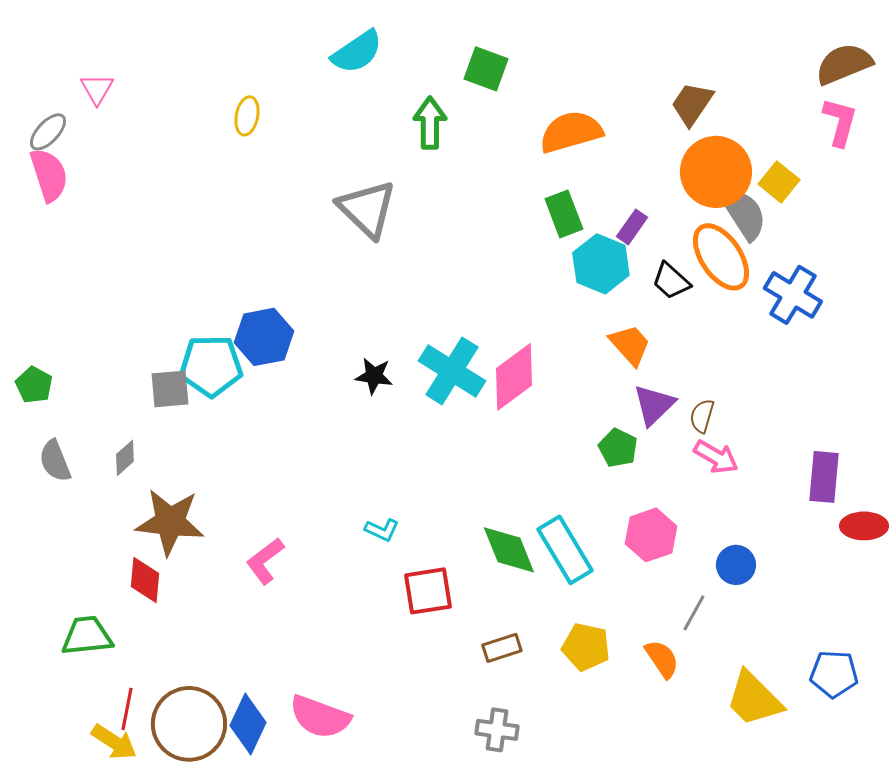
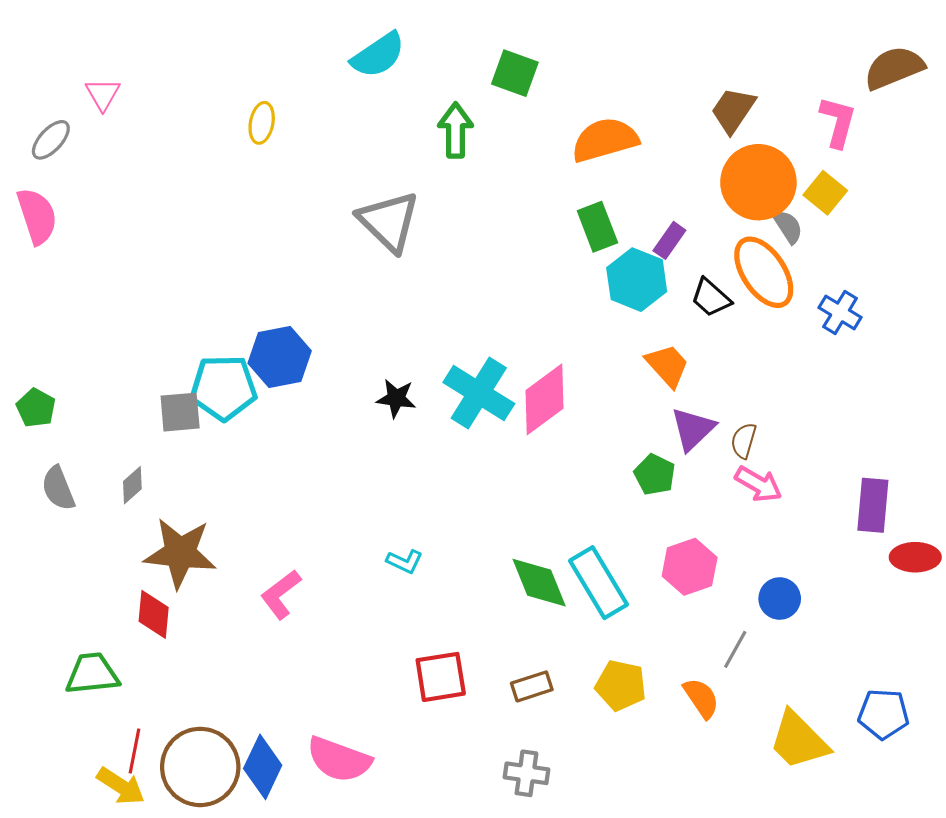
pink L-shape: (840, 122) -> (838, 122), moved
pink semicircle: (49, 175) -> (37, 216), moved
gray semicircle: (744, 214) -> (788, 227), size x0.6
blue cross: (793, 295) -> (840, 312), size x0.7
red square: (428, 591) -> (441, 677), moved

